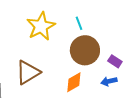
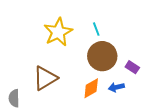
blue arrow: (109, 81) -> (116, 87), moved

